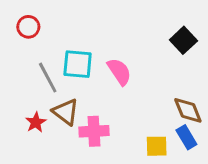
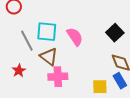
black square: (183, 40) -> (115, 33), moved
brown triangle: (66, 112) -> (49, 57), moved

